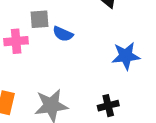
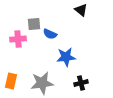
blue star: (126, 56) -> (66, 57), moved

